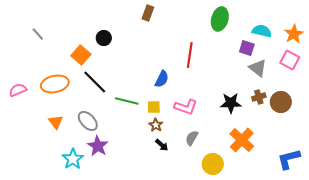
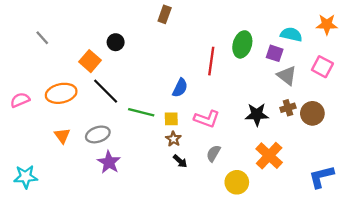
green ellipse: (220, 19) -> (242, 44), moved
orange star: (294, 34) -> (327, 24), moved, turned 30
gray ellipse: (88, 121) -> (98, 134), turned -65
cyan star: (73, 159) -> (26, 177), moved, turned 30

